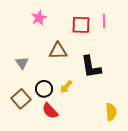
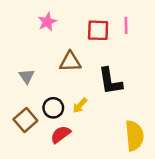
red semicircle: (50, 111) -> (61, 134), turned 96
yellow semicircle: (111, 112) -> (134, 136), size x1.4

